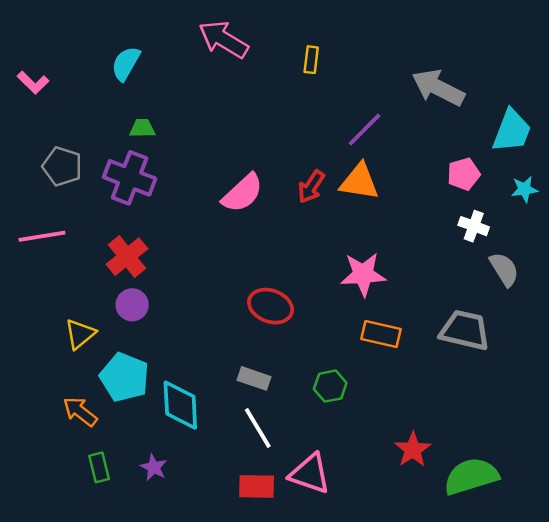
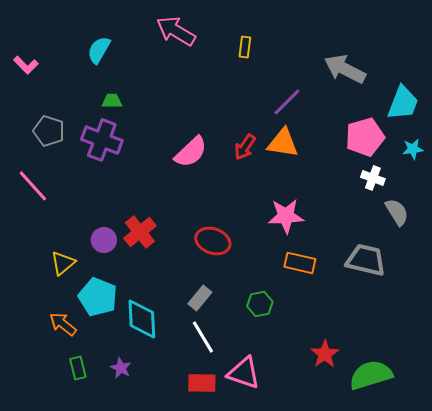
pink pentagon: (464, 174) -> (365, 137), size x1.5
pink line: (42, 236) -> (33, 186), turned 57
red cross: (127, 257) -> (140, 232), moved
gray rectangle: (254, 378) -> (200, 298), turned -70

